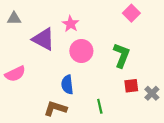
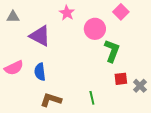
pink star: (71, 24) -> (67, 13), moved
pink circle: (81, 51) -> (95, 29), moved
blue semicircle: (67, 85) -> (40, 72), moved

